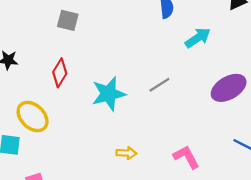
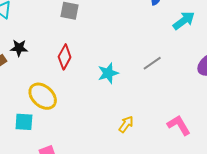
cyan star: (109, 94) -> (108, 73), size x0.7
yellow arrow: (126, 153) -> (126, 124), turned -54

